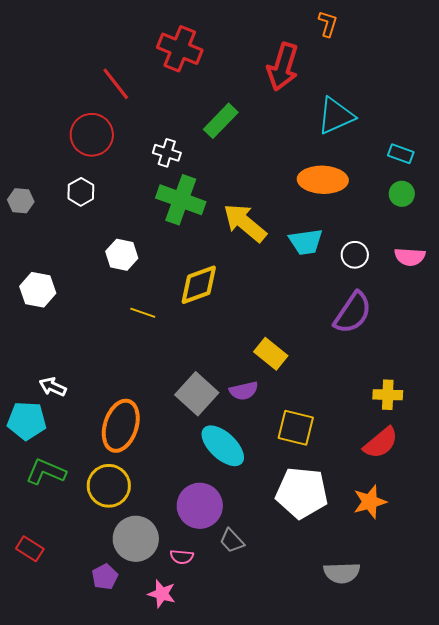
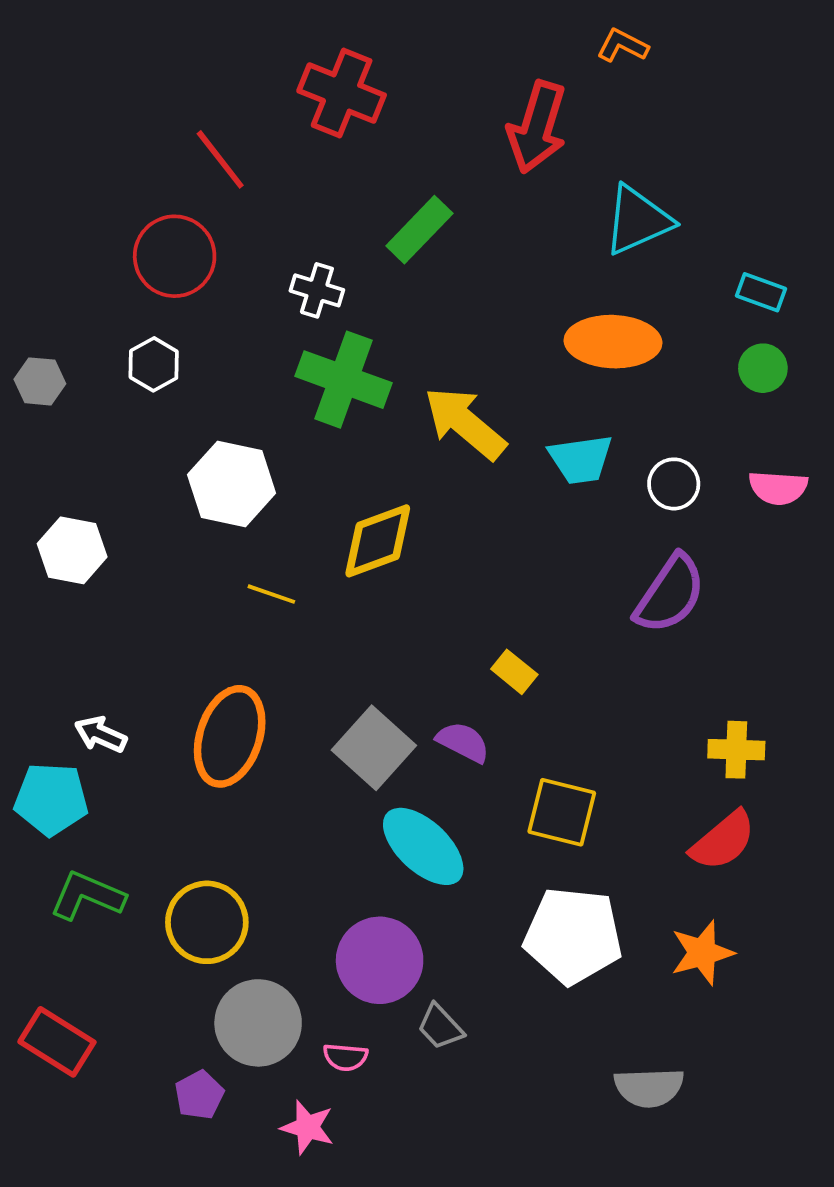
orange L-shape: (328, 24) -> (622, 46), turned -80
white hexagon: (122, 255) -> (232, 484), size x1.4
yellow rectangle: (271, 354) -> (514, 672), size x0.7
purple semicircle: (244, 391) -> (463, 742), turned -140
orange ellipse: (121, 426) -> (230, 736), moved
red rectangle: (30, 549) -> (57, 1042), size x1.4

